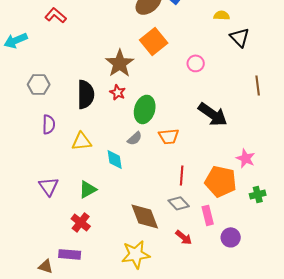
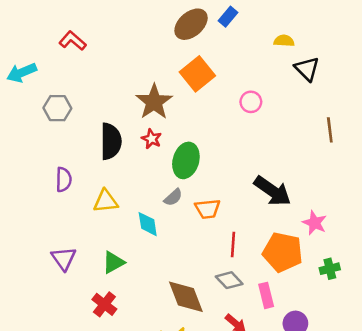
gray hexagon: (39, 84) -> (57, 108), moved
black arrow: (213, 114) -> (273, 191), moved
orange trapezoid: (169, 136) -> (208, 209), moved

